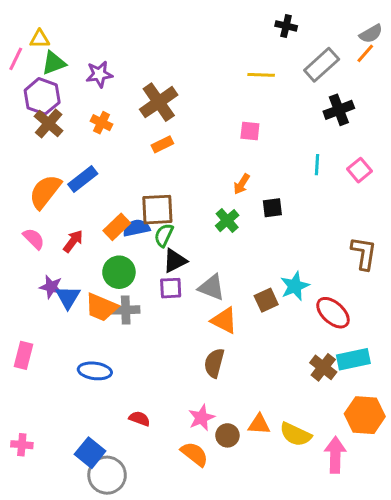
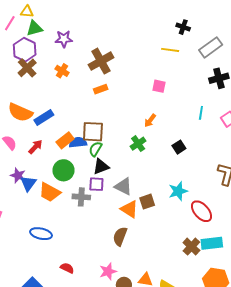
black cross: (286, 26) -> (183, 27), moved
blue rectangle: (83, 179) -> (44, 117), moved
orange semicircle: (45, 192) -> (20, 112), turned -110
black square: (272, 208) -> (179, 147), moved, turned -32
brown square: (266, 300) -> (147, 202), moved
gray cross: (126, 310) -> (81, 197), moved

